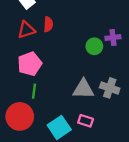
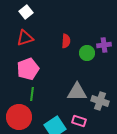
red semicircle: (48, 24) -> (66, 41), moved
gray cross: (110, 88) -> (100, 101), moved

